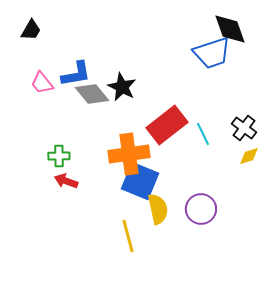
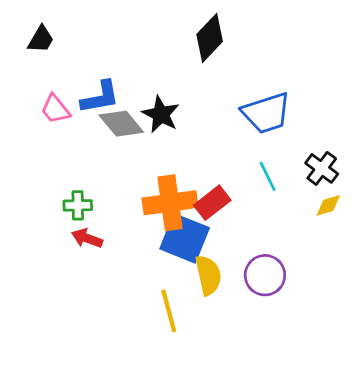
black diamond: (230, 29) -> (210, 38), moved, turned 63
blue trapezoid: (212, 53) -> (266, 113), moved
red rectangle: (167, 125) -> (212, 203), moved, size x0.7

